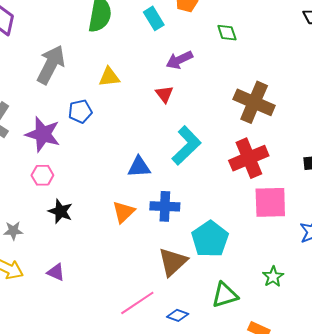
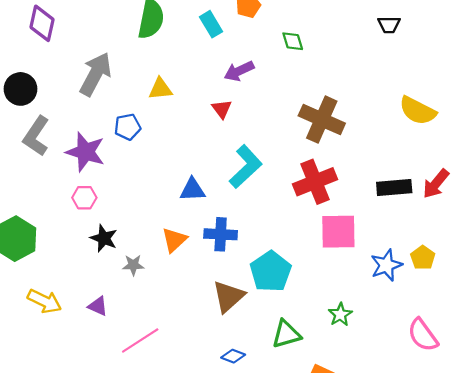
gray star: (13, 231) -> (133, 265), moved
pink line: (137, 303) -> (140, 341), moved

